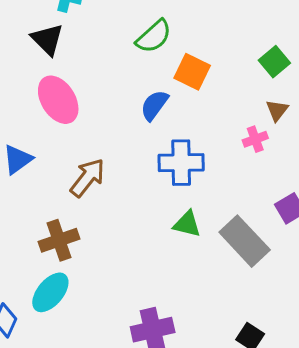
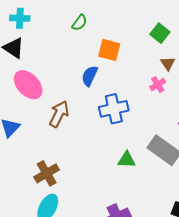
green semicircle: (154, 36) -> (80, 23), moved, size x0.7
brown arrow: (87, 178) -> (59, 114), moved
green triangle: (187, 224) -> (127, 160), moved

